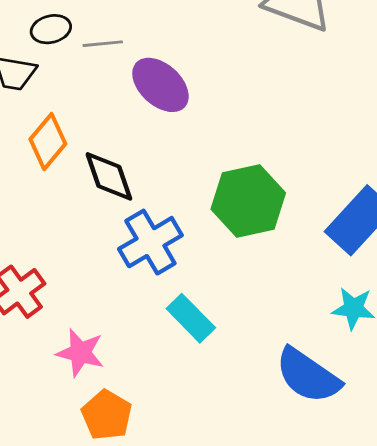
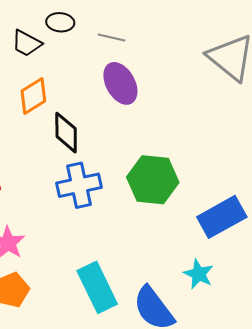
gray line: (103, 44) -> (111, 37), moved
cyan rectangle: (191, 318) -> (97, 287), moved, size x1.4

